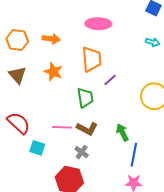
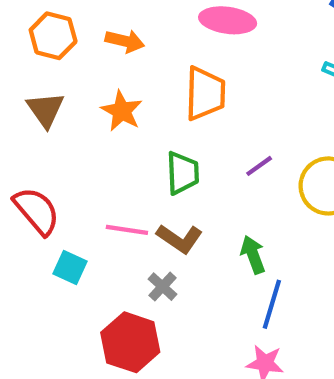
purple line: (110, 80) -> (259, 166), moved

